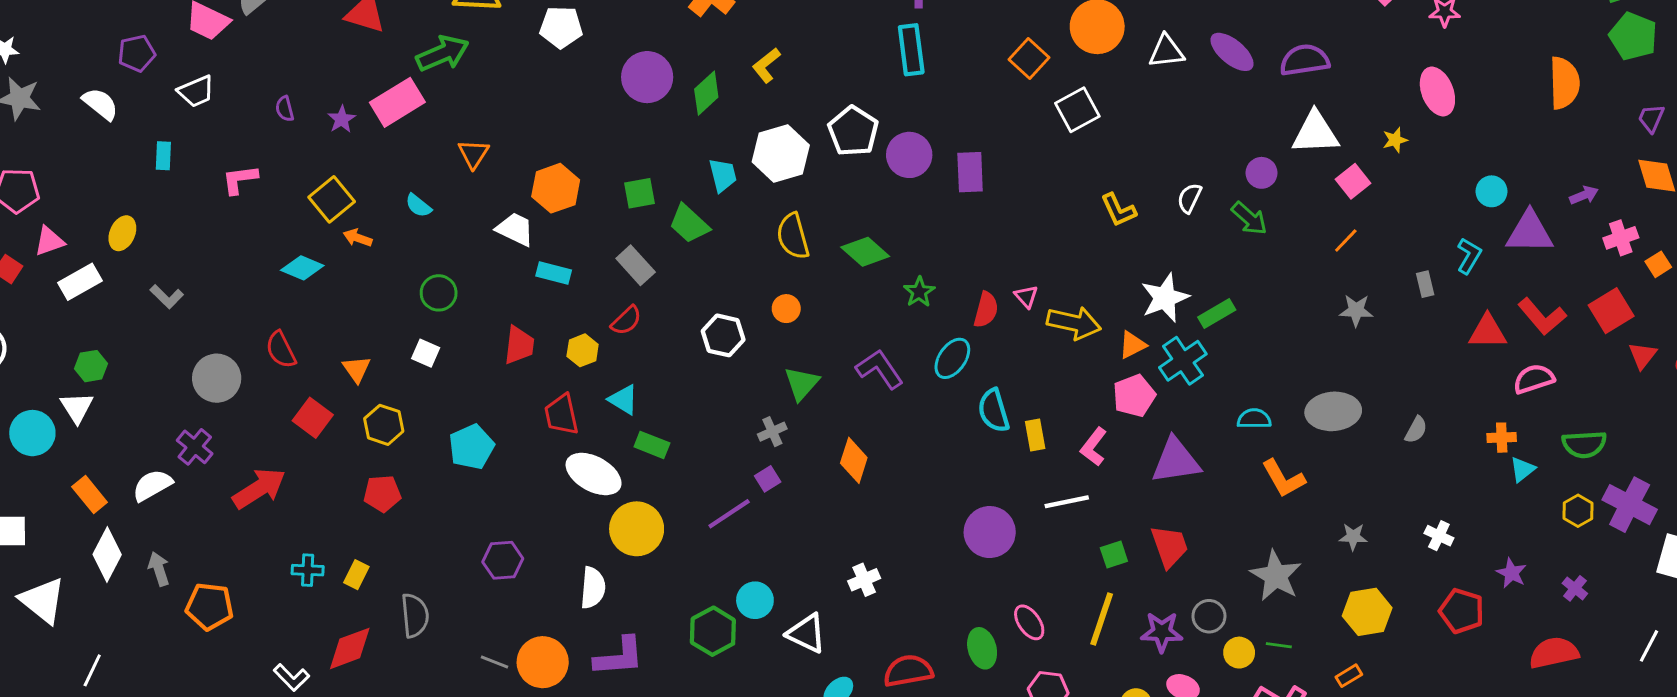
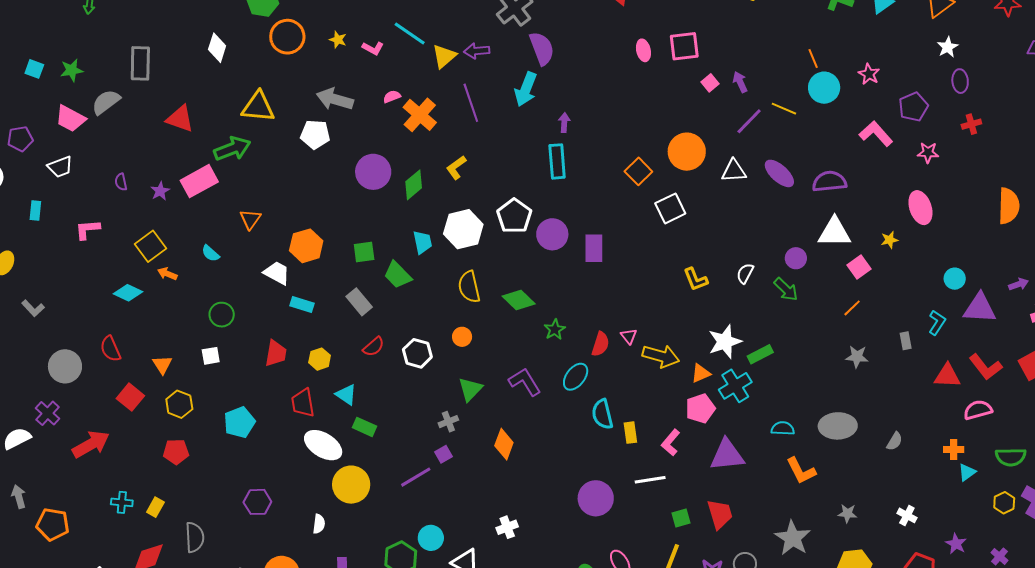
red semicircle: (626, 321) -> (374, 347), moved
white square: (426, 353) -> (211, 356), turned -36
white semicircle: (593, 588) -> (319, 524), size x0.7

